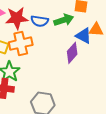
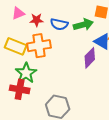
red star: (17, 18) -> (37, 20), size x0.6

